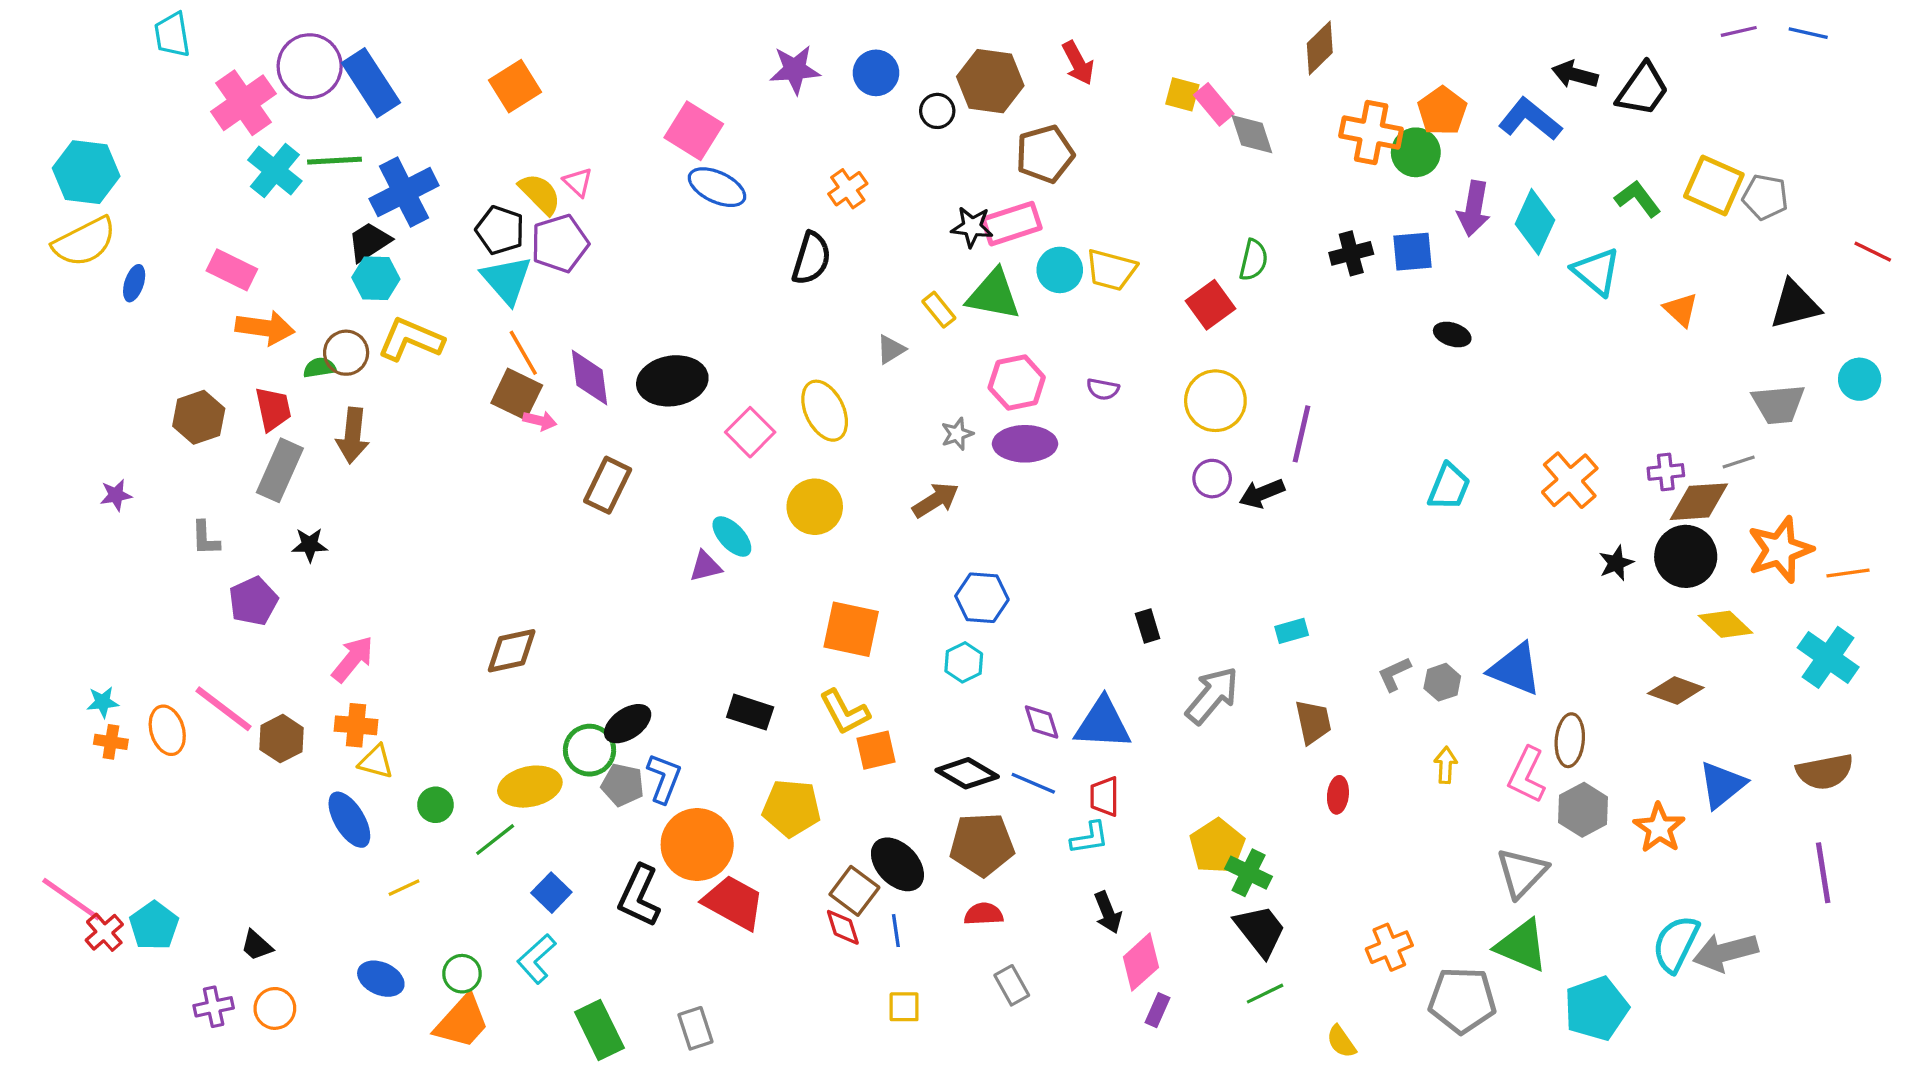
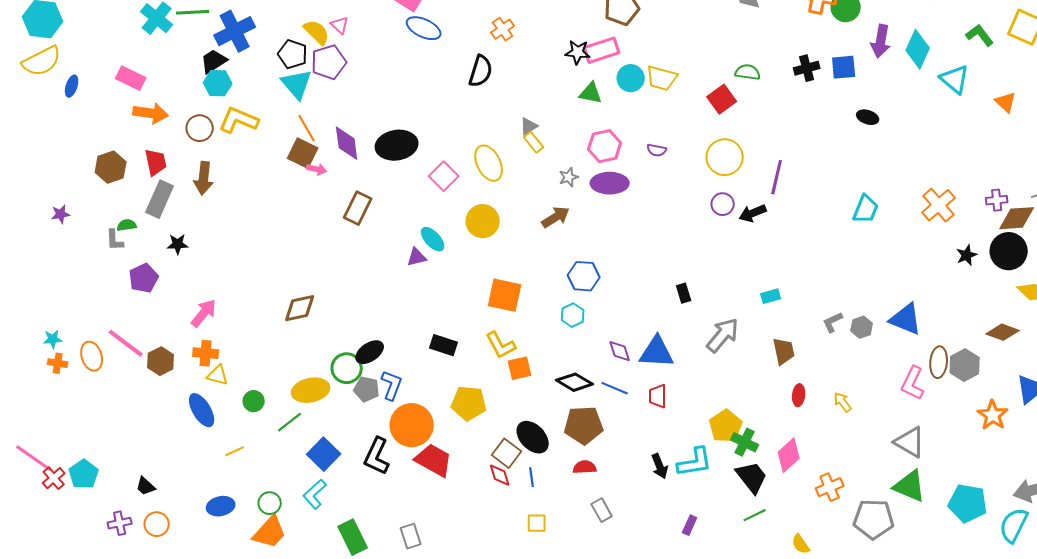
green semicircle: (1254, 260) -> (748, 72), turned -95
green triangle: (994, 295) -> (591, 93), size x0.7
yellow rectangle: (939, 310) -> (534, 142), moved
green semicircle: (320, 368) -> (127, 225), moved
yellow arrow: (1446, 765) -> (843, 402), moved, turned -40
gray hexagon: (1583, 810) -> (965, 365), moved
cyan L-shape: (1090, 838) -> (695, 462), moved, size x1.5
gray triangle: (1522, 873) -> (910, 442), turned -44
blue square: (551, 893) -> (324, 454), size x1.4
cyan semicircle: (1676, 944) -> (1014, 525), moved
pink diamond: (1141, 962) -> (789, 455), moved
blue ellipse: (381, 979) -> (221, 506), turned -36
cyan pentagon: (1596, 1008) -> (968, 503), moved, turned 30

